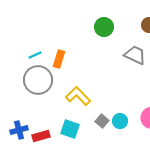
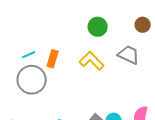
yellow L-shape: (78, 96) -> (92, 61), moved

